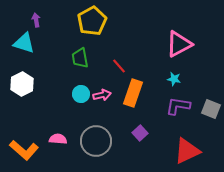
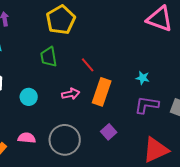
pink triangle: (179, 44) -> (160, 19), moved, turned 48
cyan circle: (81, 94) -> (29, 97), moved

